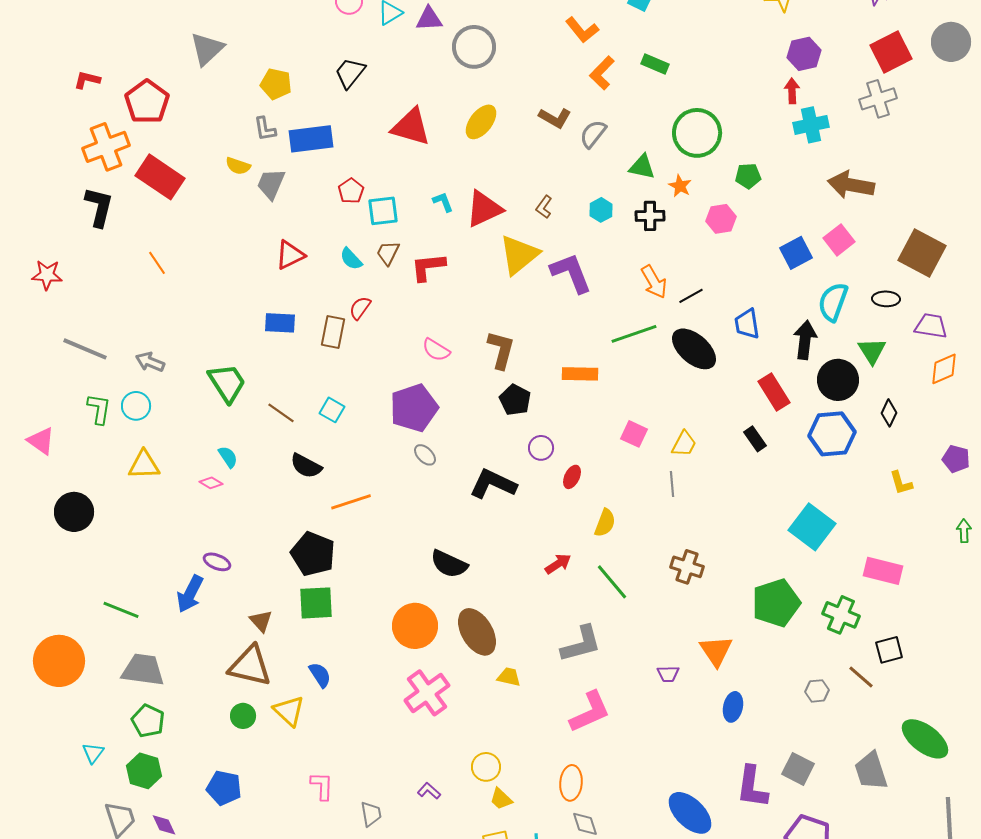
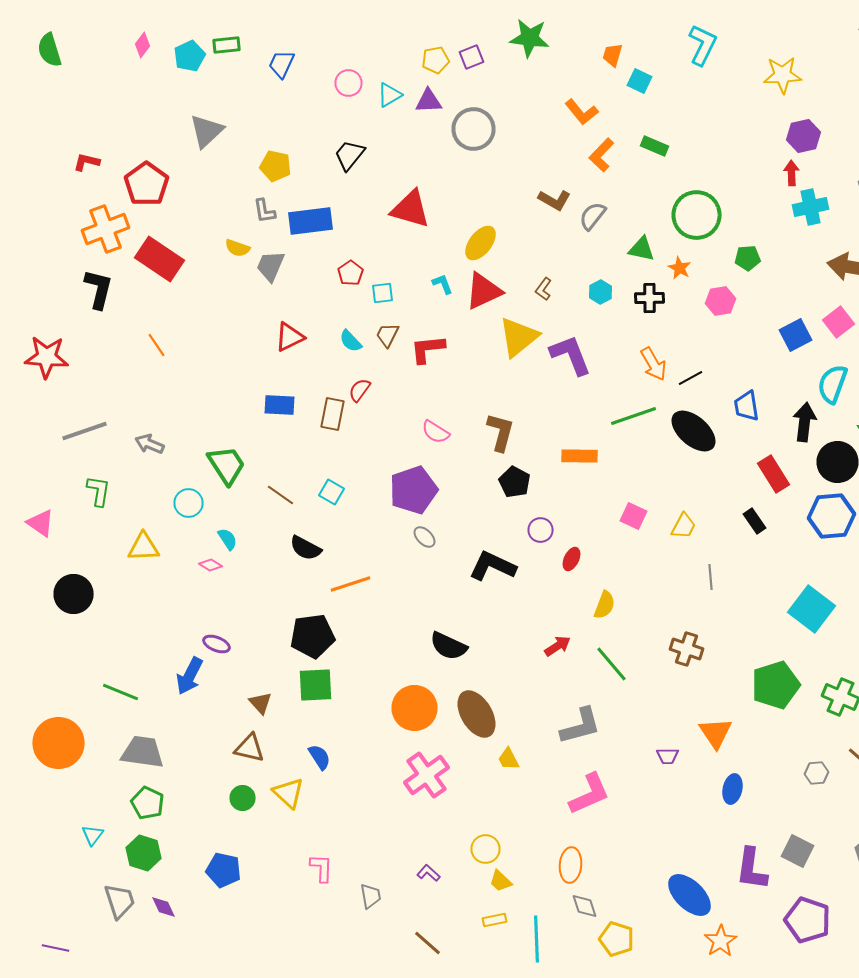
yellow ellipse: (481, 122) -> (480, 243), moved
cyan square: (383, 211) -> (382, 293), size x0.7
red star: (47, 275) -> (46, 357), size x1.4
gray line: (85, 349) -> (84, 431), turned -42
cyan circle: (136, 406) -> (188, 503), moved
gray line: (672, 484) -> (710, 577), moved
black pentagon: (313, 554) -> (312, 636), turned -30
brown triangle: (250, 666) -> (250, 748), size x0.7
yellow trapezoid: (509, 677) -> (508, 759), turned -130

